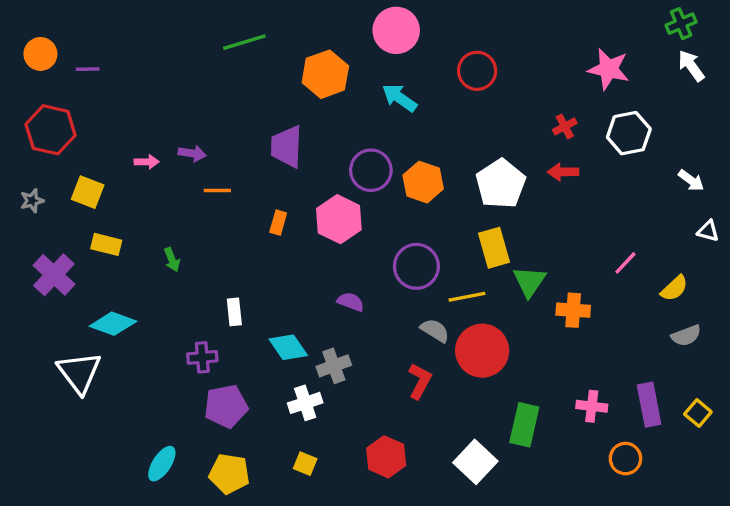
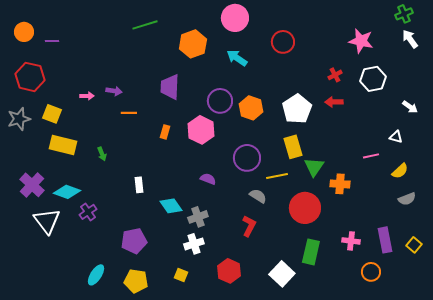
gray star: (32, 201) -> (19, 119), size x1.6
white triangle: (708, 231) -> (396, 137), moved
yellow rectangle: (106, 244) -> (63, 145), size x1.5
pink line: (625, 263) -> (371, 156), turned 35
purple cross: (54, 275) -> (32, 185), moved
red circle: (482, 351) -> (305, 208), moved
purple cross: (202, 357) -> (88, 212), moved, turned -30
white cross: (305, 403) -> (194, 244), moved

